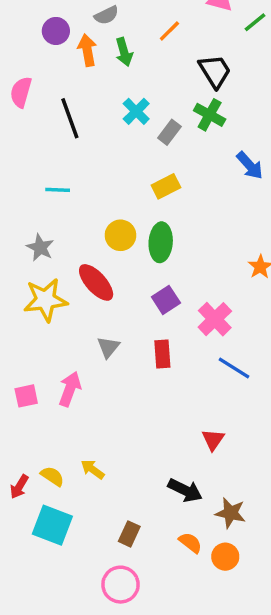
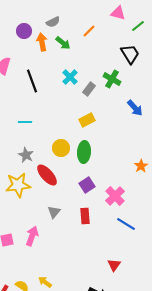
green arrow: (124, 52) -> (63, 43), turned -35
black trapezoid: (215, 71) -> (130, 54), moved
gray star: (40, 248) -> (26, 155), moved

